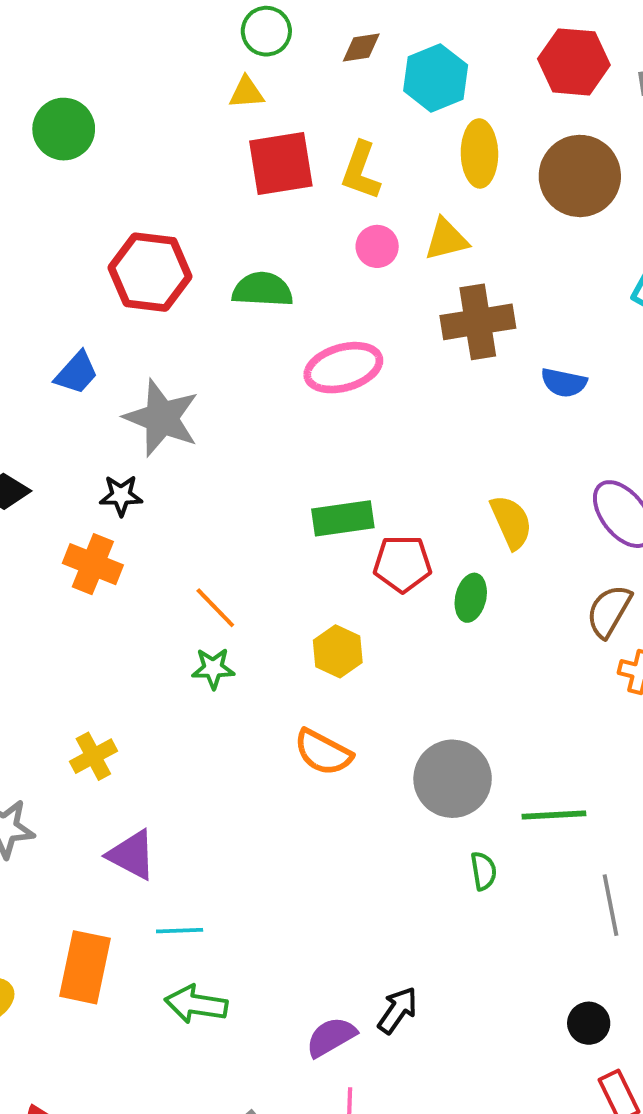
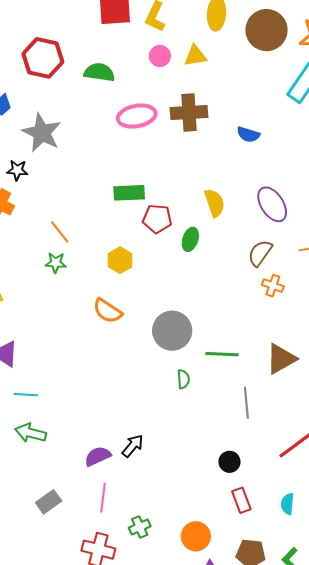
brown cross: (478, 322) -> (189, 113), moved

